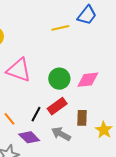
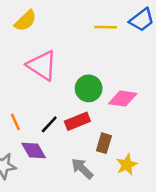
gray arrow: (61, 134) -> (82, 169), moved

